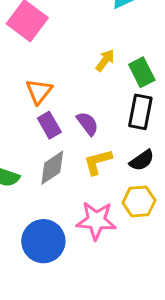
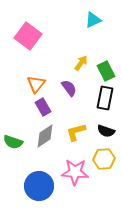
purple semicircle: (87, 124) -> (69, 88), moved
black semicircle: (142, 160) -> (106, 131), turned 54

